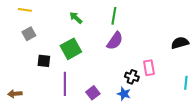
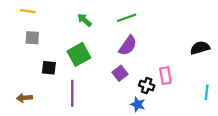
green line: (114, 16) -> (127, 18), turned 60
gray square: (29, 34) -> (32, 38), turned 32
purple square: (93, 93) -> (120, 73), moved
brown arrow: (15, 94) -> (24, 98), moved

